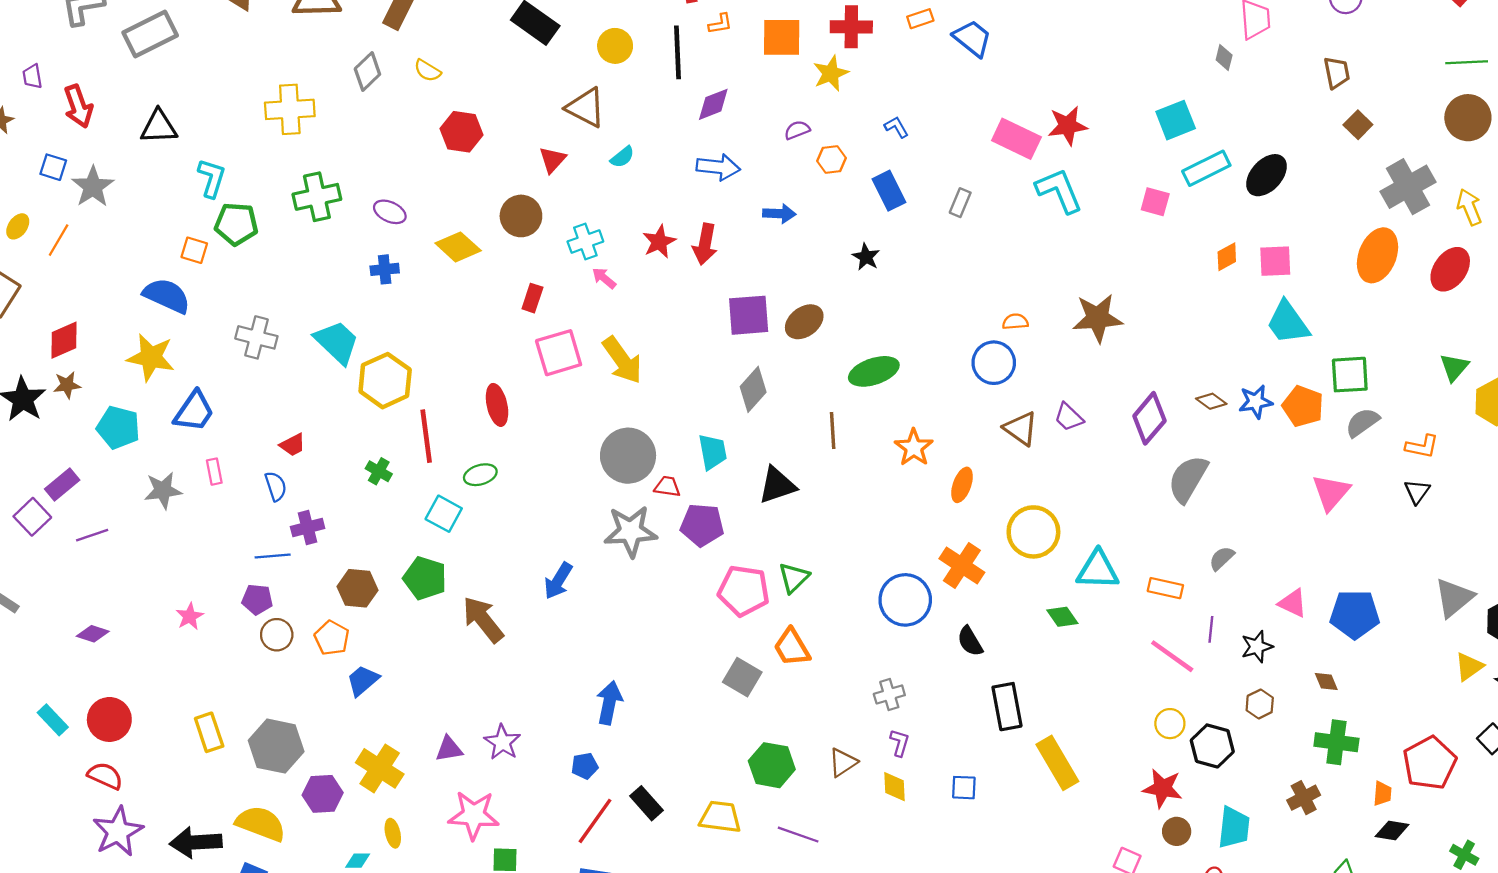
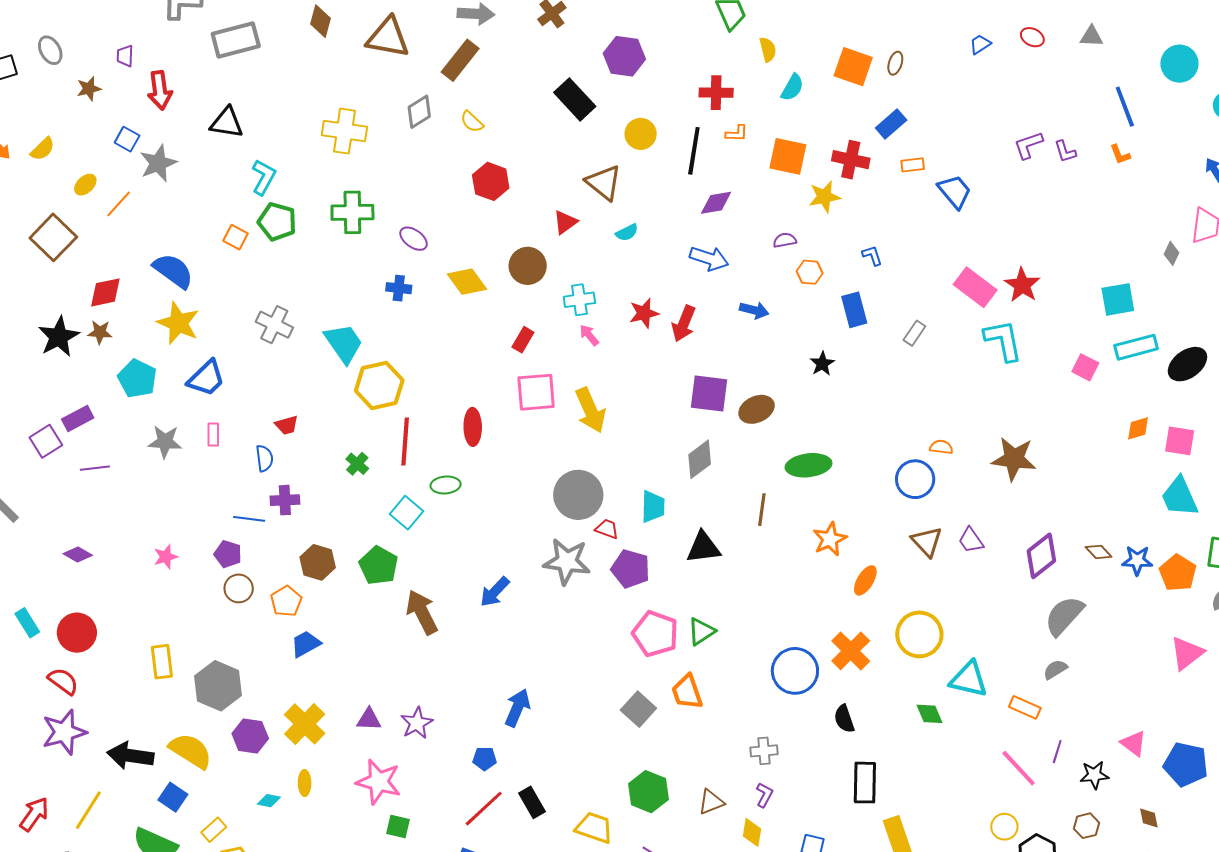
red star: (1068, 126) -> (1022, 285), turned 30
blue semicircle: (167, 296) -> (173, 271), moved
gray semicircle: (1222, 558) -> (1055, 669), moved

